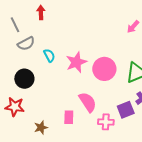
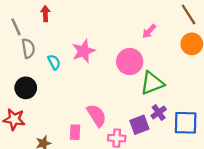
gray semicircle: (26, 44) -> (28, 48), turned -72
pink star: (76, 62) -> (83, 51), moved
pink circle: (104, 69) -> (130, 62), moved

